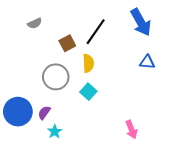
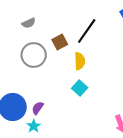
gray circle: (56, 77) -> (34, 55), moved
cyan star: (55, 132) -> (34, 126), moved

